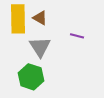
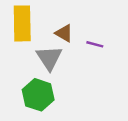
brown triangle: (40, 18) -> (64, 33), moved

